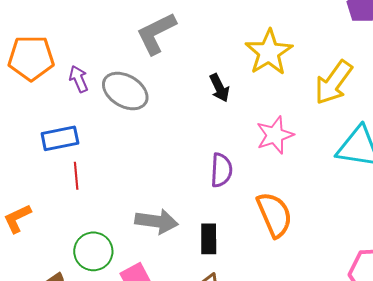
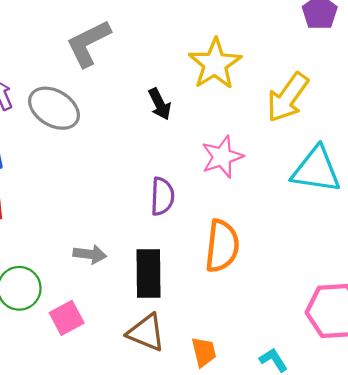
orange semicircle: (274, 215) -> (222, 246), turned 30
gray arrow: (156, 221) -> (90, 254), size x0.7
black rectangle: (209, 239) -> (148, 274), size x1.4

